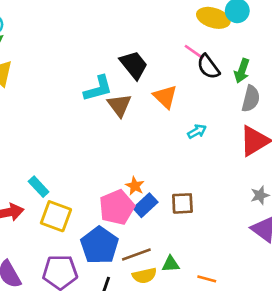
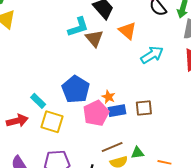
cyan arrow: (197, 131) -> (152, 55), size x1.6
blue rectangle: (145, 205) -> (117, 111), turned 36
blue pentagon: (99, 245) -> (76, 89), moved

